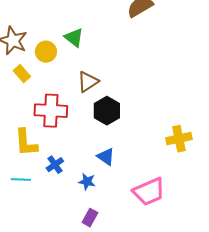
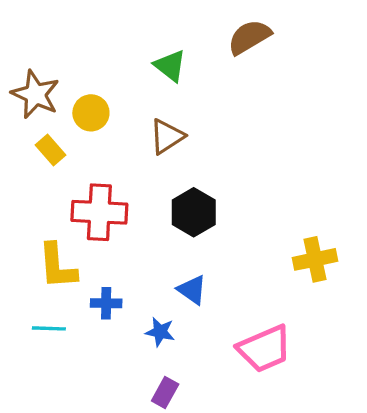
green triangle: (74, 38) -> (170, 66), moved
brown triangle: (88, 82) -> (167, 136), moved
blue cross: (55, 165) -> (106, 303), turned 36

